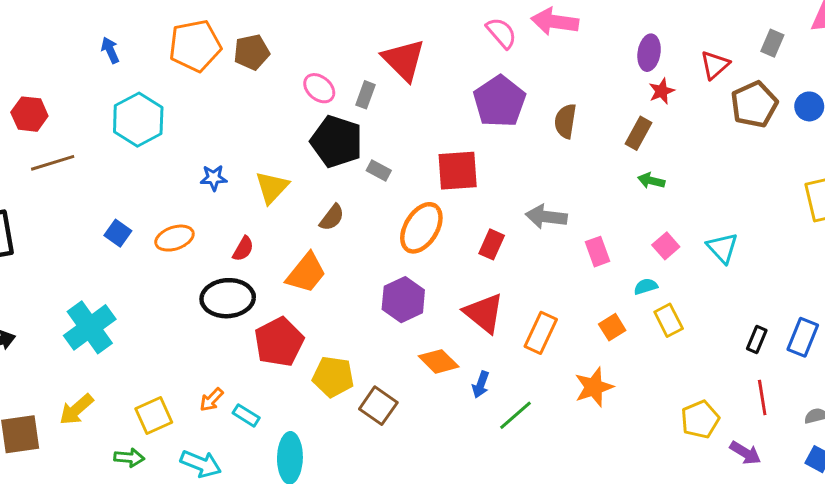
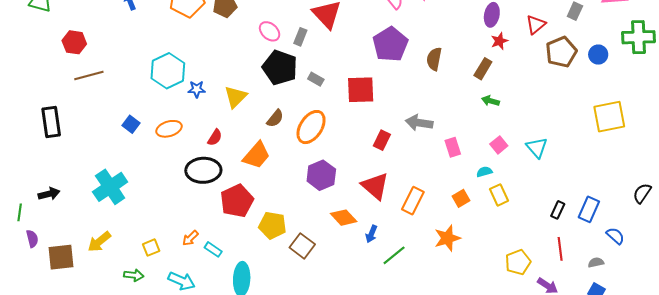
cyan hexagon: (138, 120) -> (168, 71), moved
gray rectangle: (379, 171) -> (316, 79), moved
orange ellipse: (421, 228) -> (311, 127), moved
yellow square: (154, 416) -> (151, 248), size x0.7

